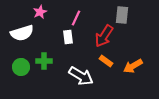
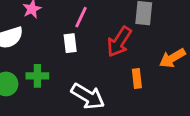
orange rectangle: (106, 61) -> (137, 79), moved, turned 48
orange arrow: (133, 66) -> (172, 58), moved

